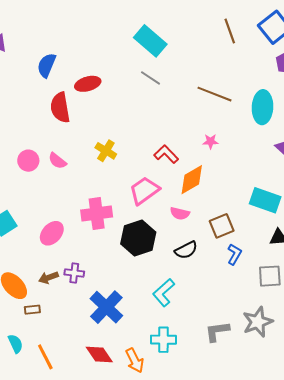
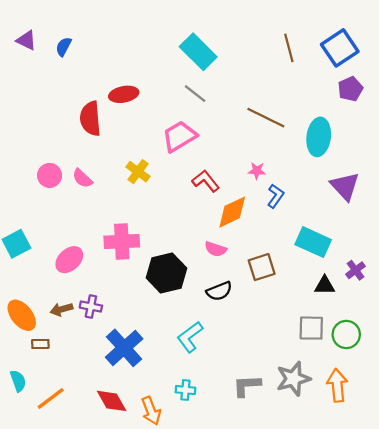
blue semicircle: (47, 65) -> (64, 47), moved, size x0.7
pink trapezoid: (144, 191) -> (179, 136), moved
blue L-shape: (234, 254) -> (276, 196), moved
cyan cross: (163, 340) -> (185, 390), size x0.7
orange line: (45, 357) -> (51, 399), turned 76

